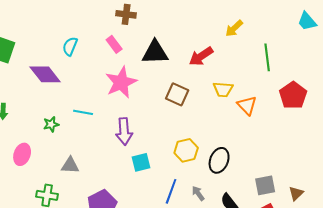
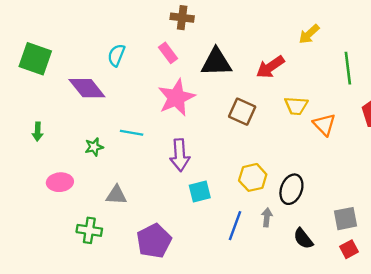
pink ellipse: (22, 154) -> (60, 182), turned 65
gray arrow: (198, 193) -> (267, 217), moved, turned 42

